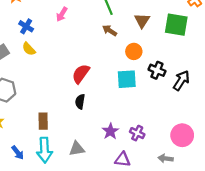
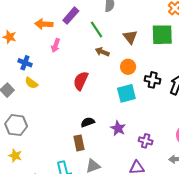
red semicircle: (81, 74) -> (81, 81), moved
black semicircle: (80, 102) -> (88, 122), turned 72
brown rectangle: (43, 121) -> (79, 143), moved
purple star: (110, 131) -> (118, 128), moved

